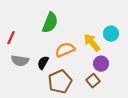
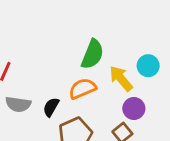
green semicircle: (50, 23) -> (92, 54), moved

